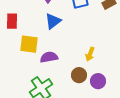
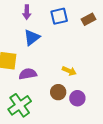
yellow arrow: (90, 54) -> (69, 71), turned -88

